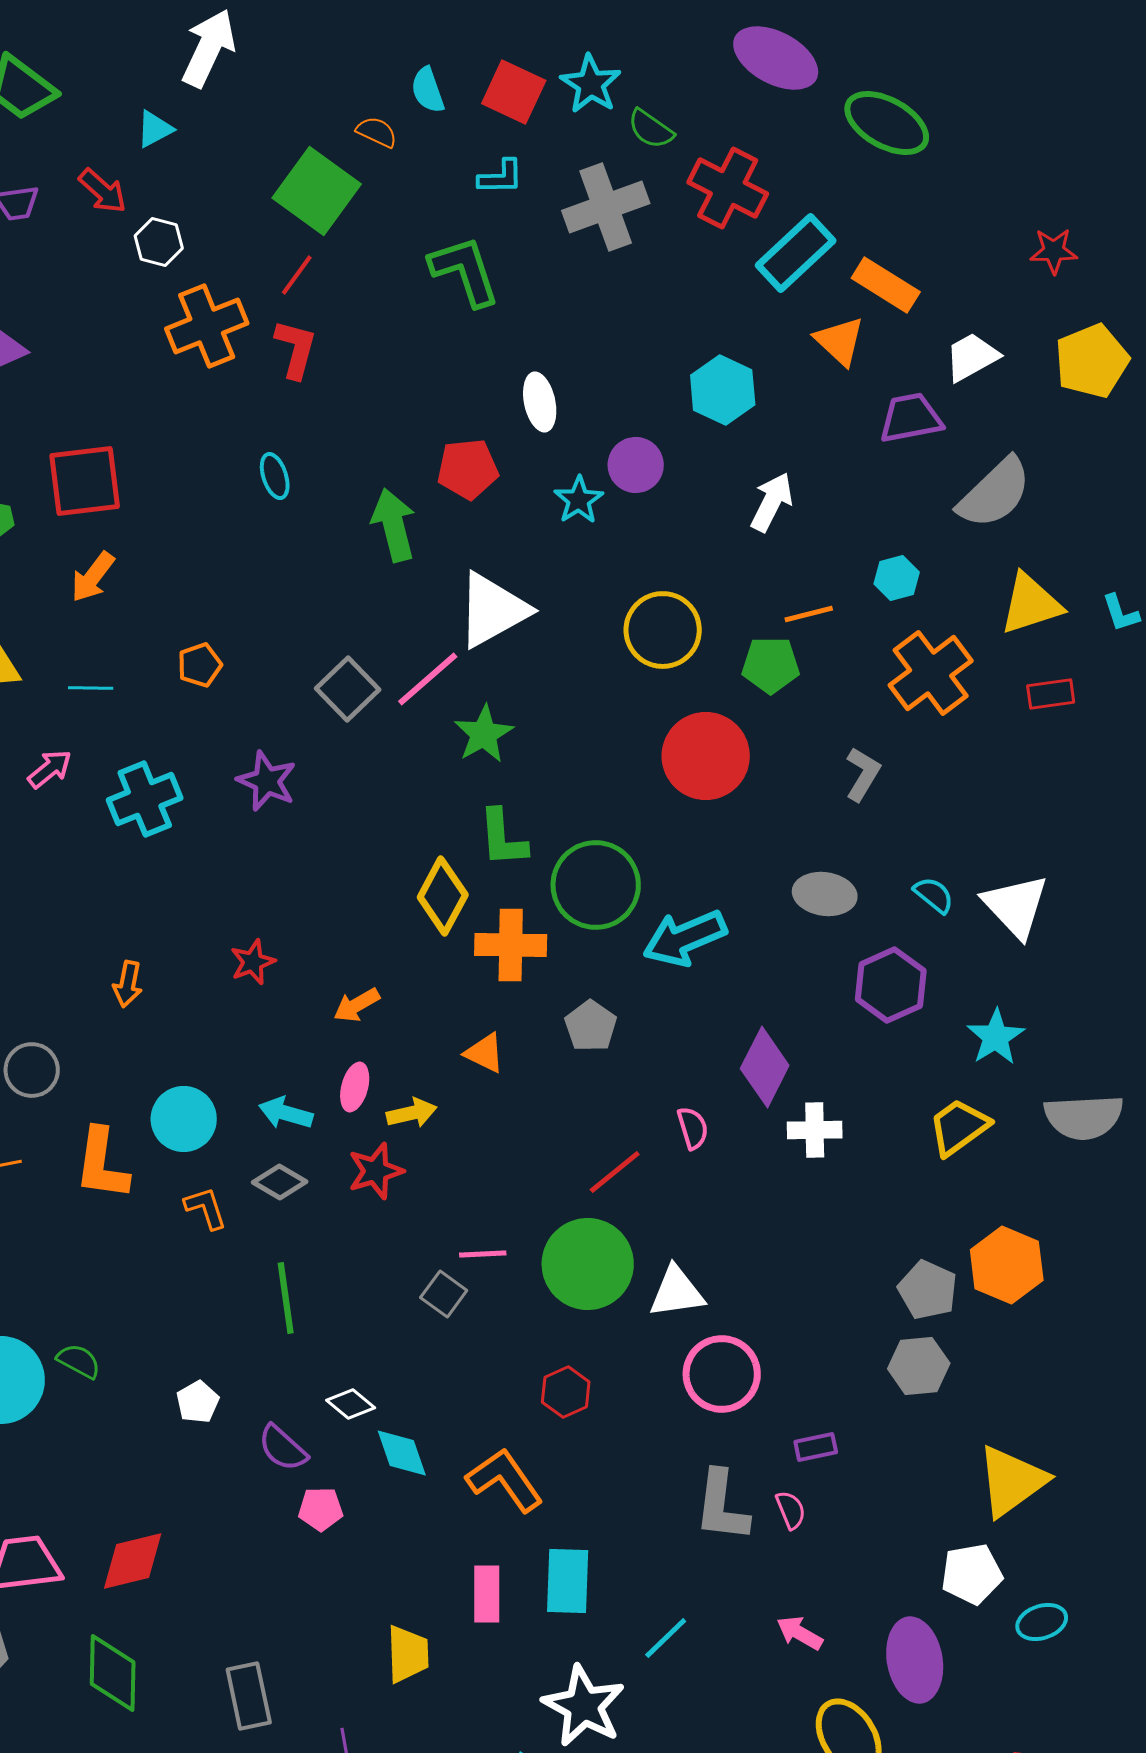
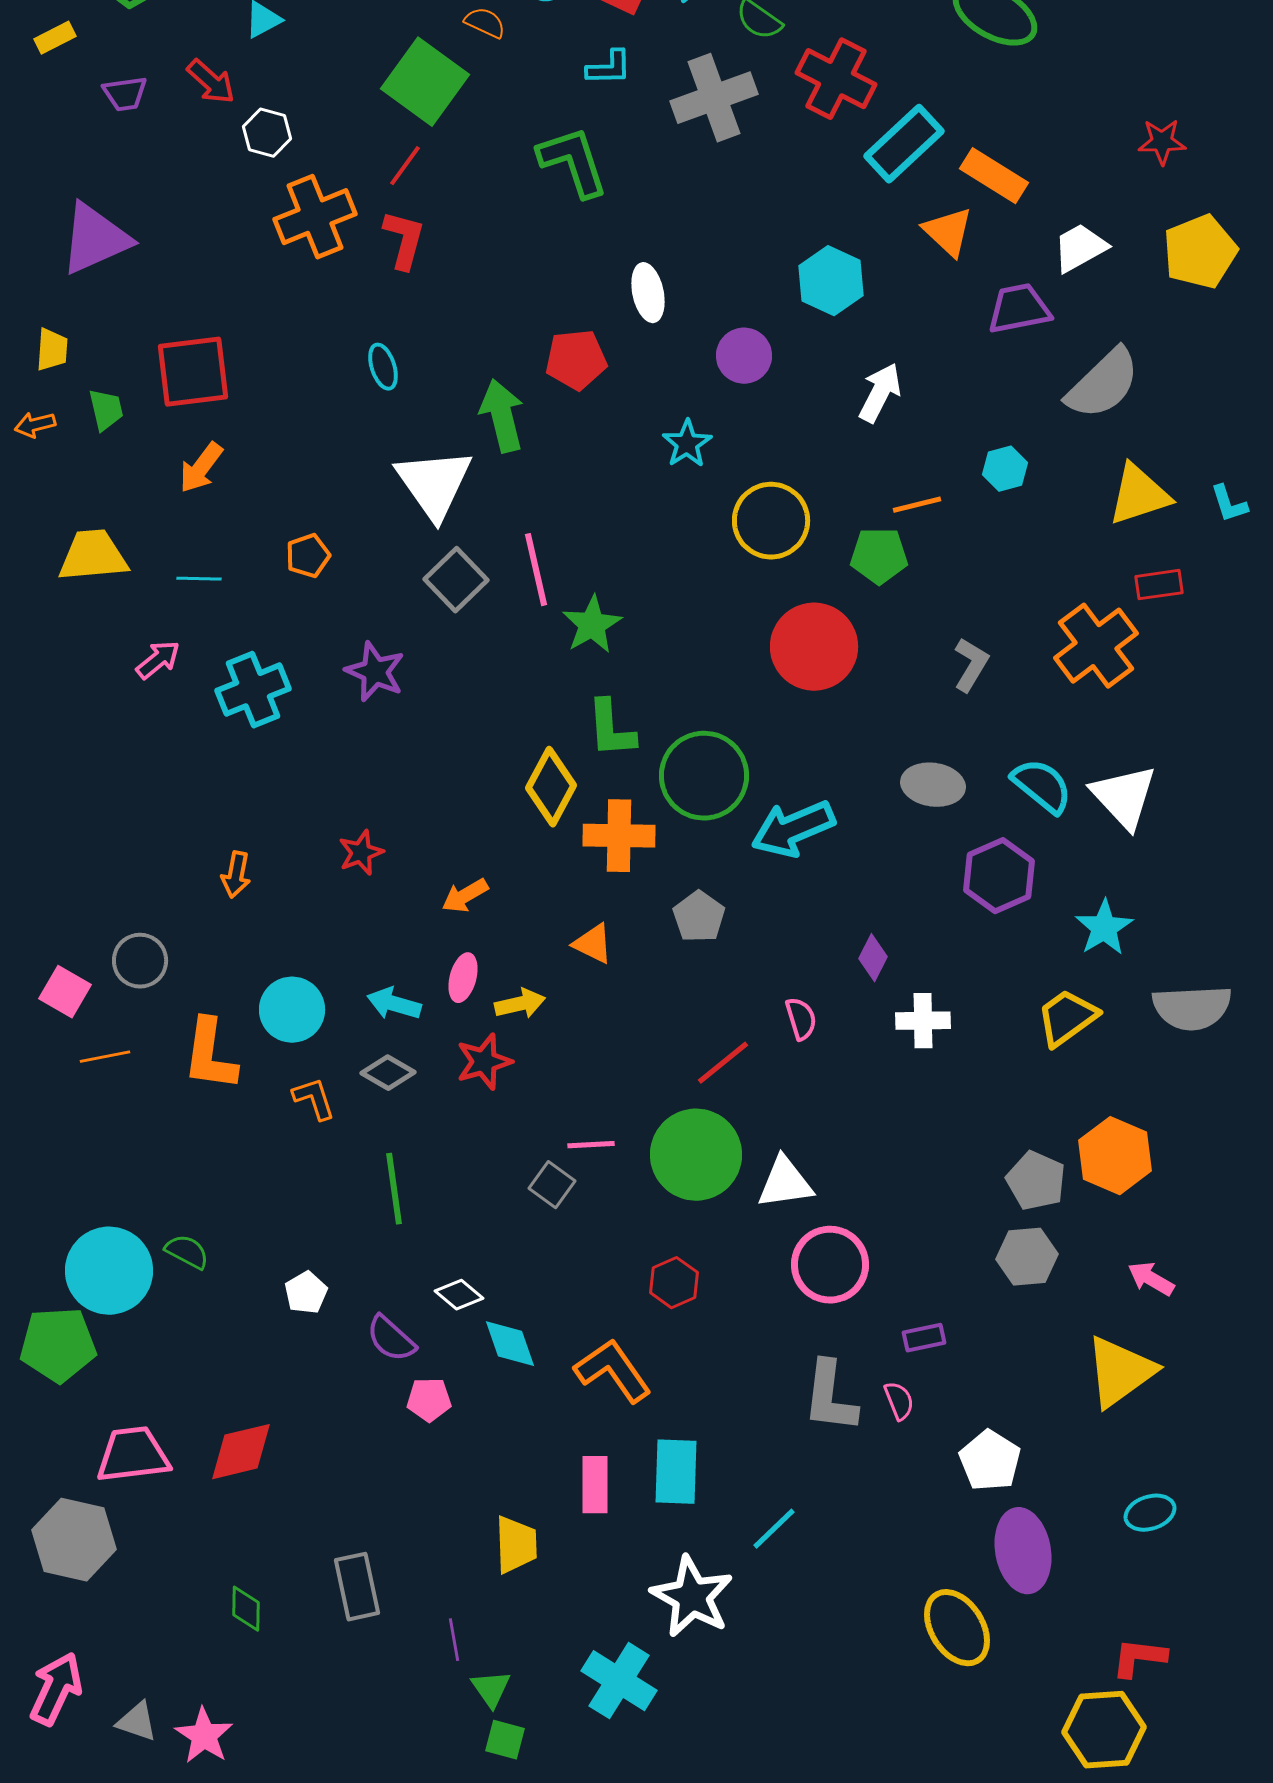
cyan star: (579, 500) -> (687, 444), moved
white triangle: (493, 610) -> (434, 484), moved, turned -36
orange cross: (931, 673) -> (1096, 646), moved
pink line: (428, 679) -> (536, 570), turned -62
cyan semicircle: (934, 895) -> (1042, 786), size x1.5
purple diamond: (765, 1067) -> (873, 958), size x0.6
white pentagon: (972, 1574) -> (990, 1461), moved, turned -30
pink arrow: (800, 1633) -> (1151, 1279), moved
green diamond: (113, 1673) -> (246, 1609), moved, size x0.6

